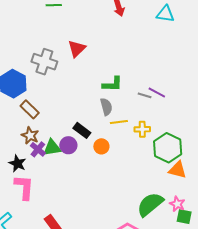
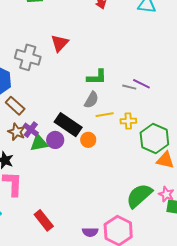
gray semicircle: (106, 107) -> (91, 100), turned 48
black rectangle: (82, 130) -> (68, 125), size x1.5
purple cross: (38, 149) -> (31, 130), moved

